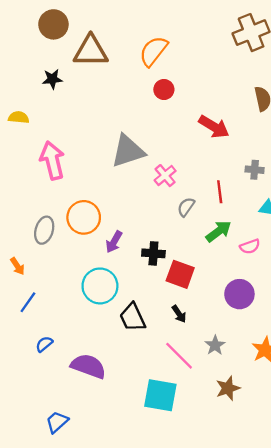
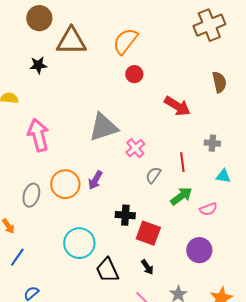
purple arrow: (114, 242) -> (95, 180), moved

